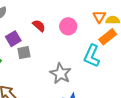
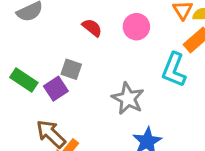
purple square: (13, 39) -> (56, 89), moved
gray square: (24, 53) -> (71, 69), turned 32

